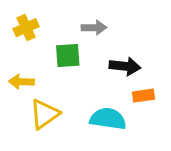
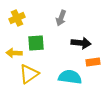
gray arrow: (94, 28) -> (61, 18), turned 112
green square: (68, 55) -> (36, 43), moved

